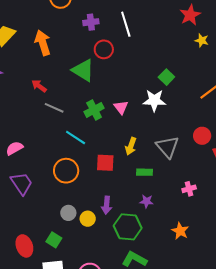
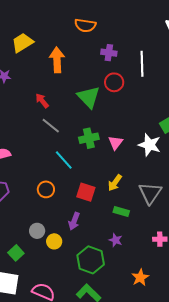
orange circle: (66, 171) -> (46, 189), size x0.7
purple arrow: (107, 205) -> (74, 221), moved

